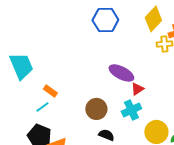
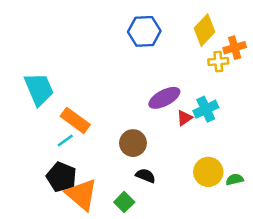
purple ellipse: (121, 73) -> (164, 98), turned -55
orange rectangle: (50, 91) -> (75, 120), size x1.6
cyan cross: (131, 110) -> (206, 109), moved

